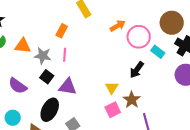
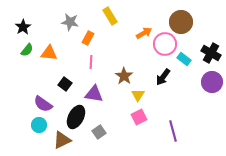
brown circle: (172, 23) -> (181, 22), moved
gray star: (43, 56) -> (70, 22), moved
black square: (47, 77) -> (65, 84), moved
purple semicircle: (18, 86) -> (43, 104), moved
brown star: (132, 100) -> (124, 76), moved

